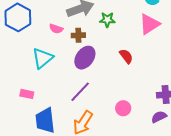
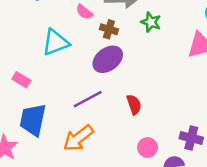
red semicircle: (126, 56) -> (134, 105), moved
pink circle: (123, 108) -> (148, 148), moved

